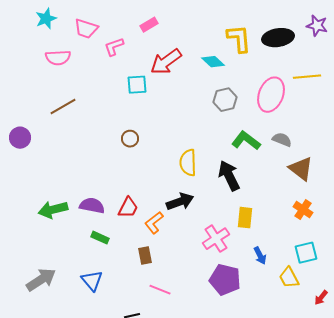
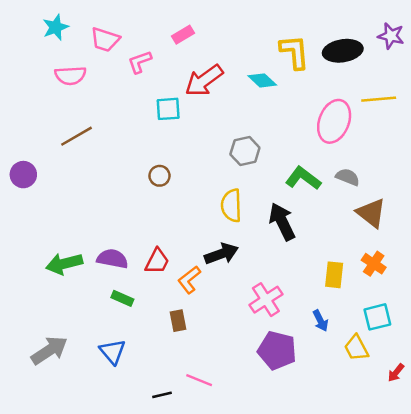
gray hexagon: (225, 100) -> (245, 151), moved
yellow rectangle: (245, 218) -> (334, 275), moved
pink line: (160, 290) -> (199, 380), moved

